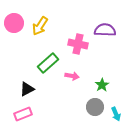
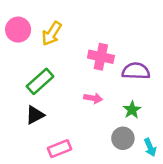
purple semicircle: (105, 30) -> (136, 71), moved
green rectangle: (48, 63) -> (40, 81), moved
pink rectangle: (23, 114) -> (60, 149), moved

